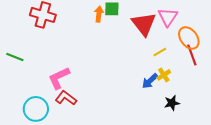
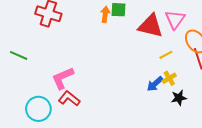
red triangle: (144, 24) -> (151, 26), turned -40
black star: (172, 103) -> (179, 98), moved

